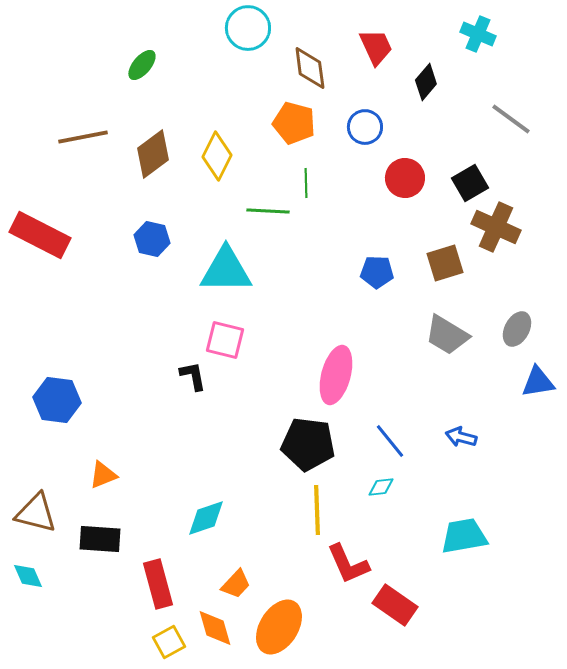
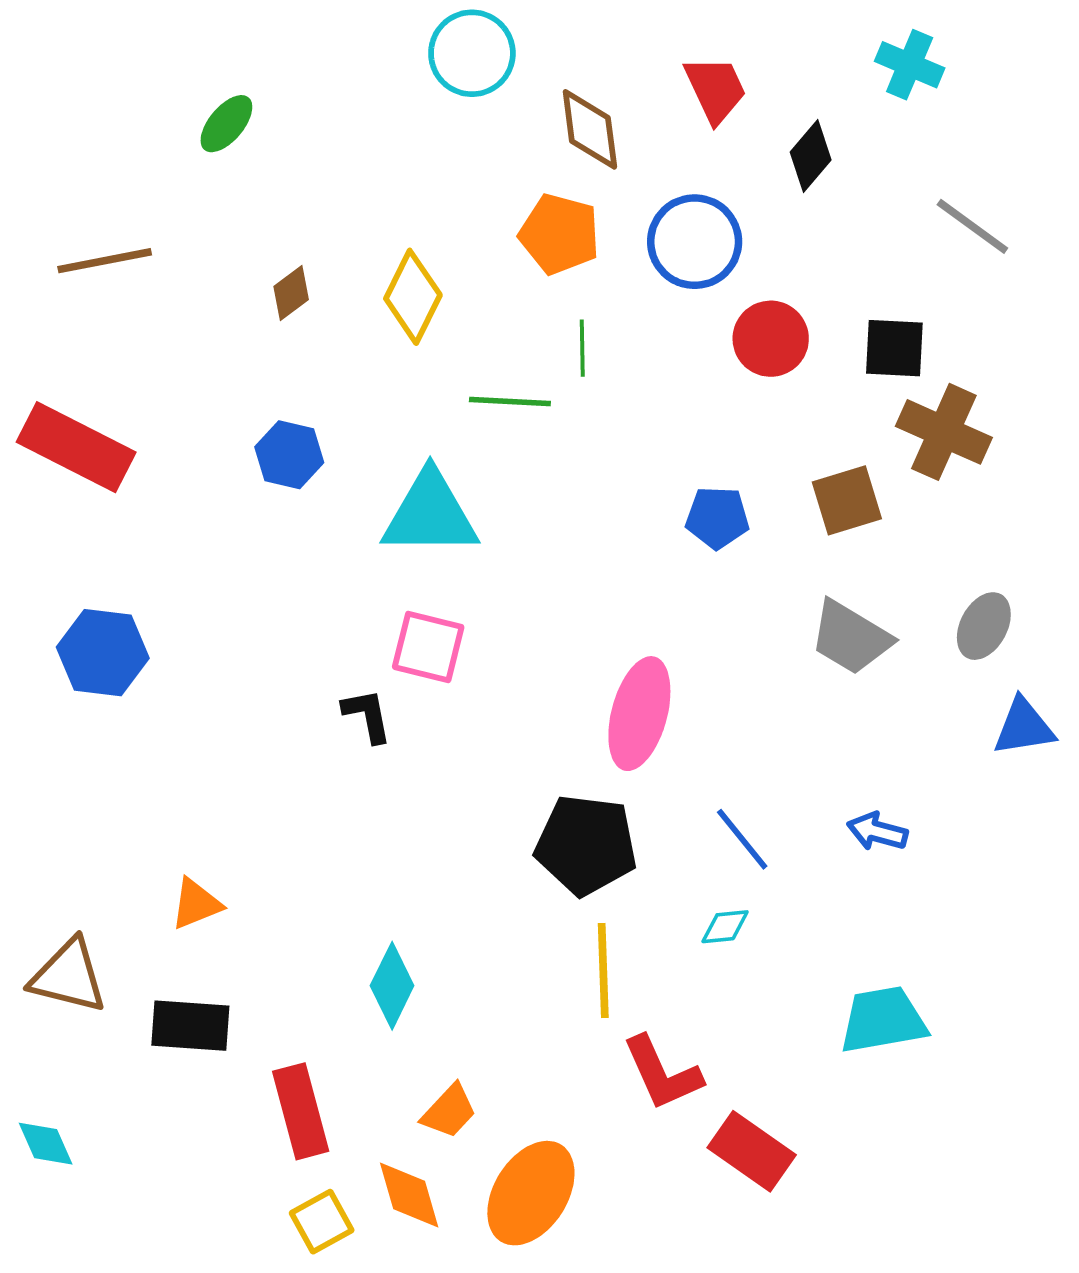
green ellipse: (142, 65) -> (226, 124), moved
blue circle: (365, 127) -> (695, 242), size x1.4
brown line: (83, 137) -> (105, 261), moved
brown diamond: (153, 154) -> (291, 293), size x0.6
black square: (470, 183) -> (894, 348), turned 33
blue hexagon: (57, 400) -> (103, 653), moved
cyan diamond: (206, 518) -> (392, 986), turned -45
cyan diamond: (28, 576) -> (46, 1144), moved

